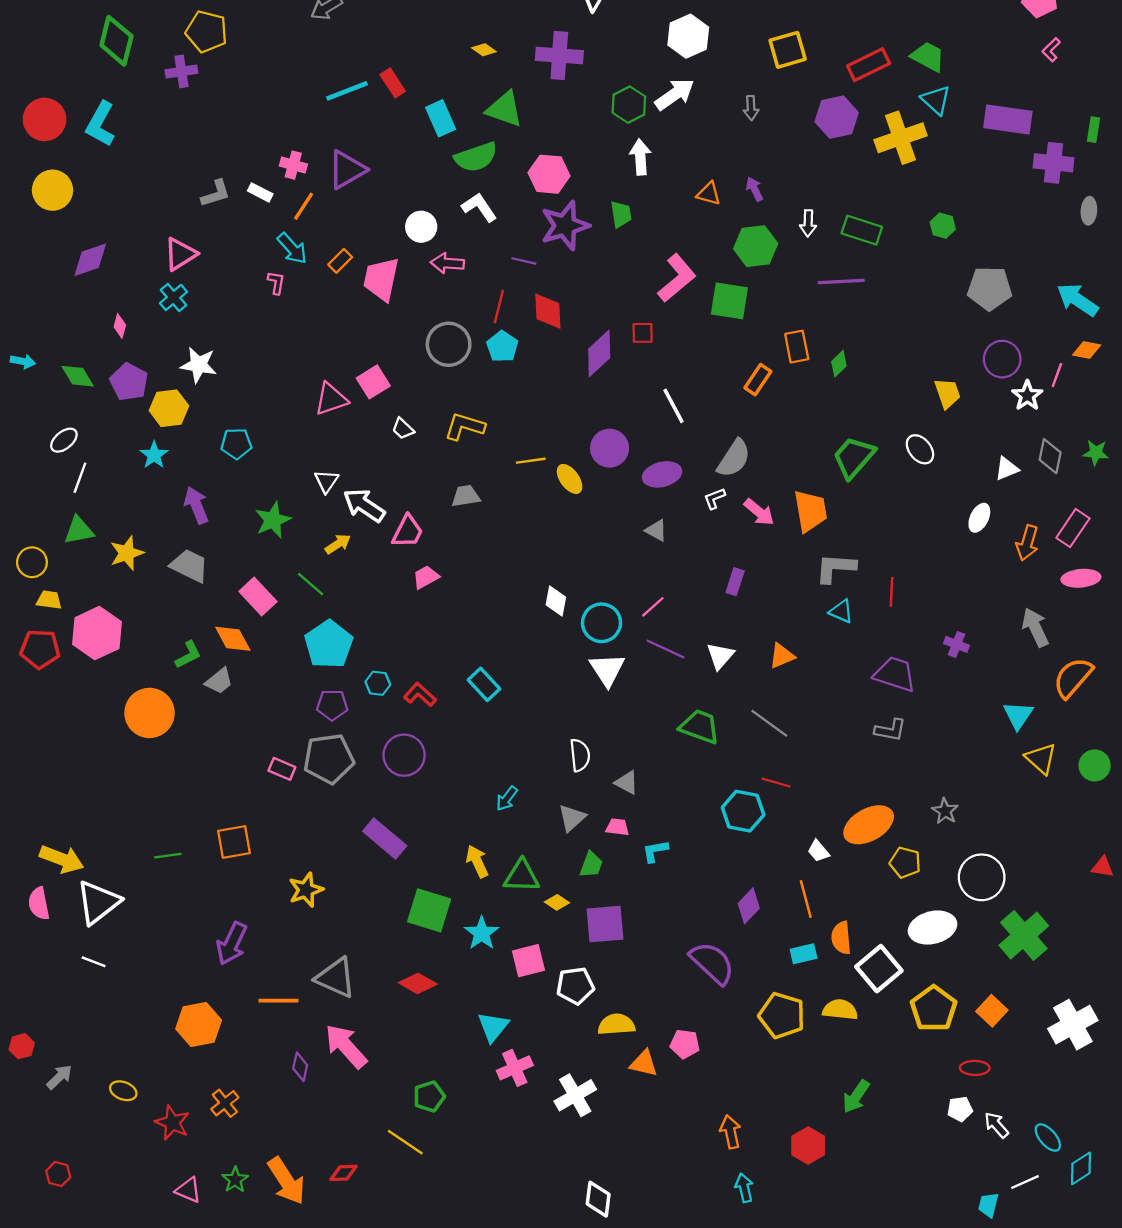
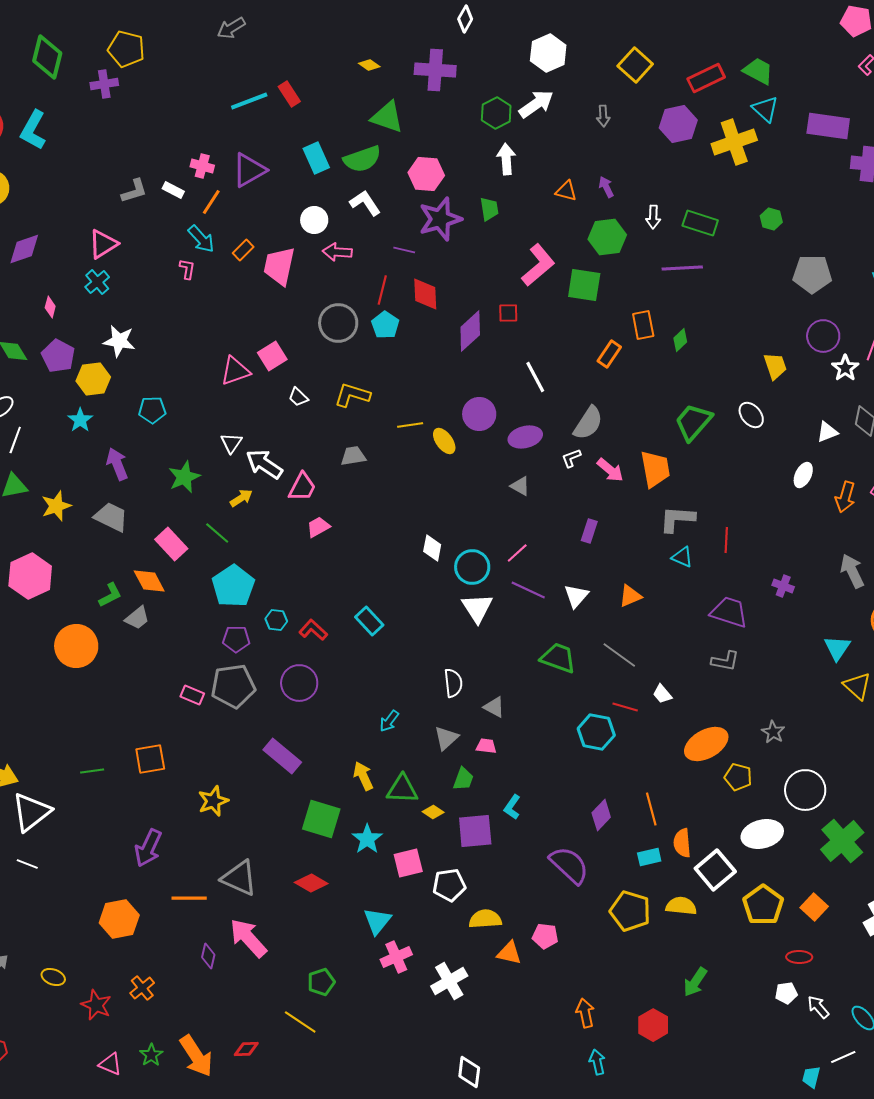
yellow square: (788, 50) -> (635, 65), turned -32
cyan rectangle: (441, 118) -> (316, 158), moved
cyan L-shape: (655, 851) -> (512, 807), moved, turned -45
white trapezoid: (818, 851) -> (662, 694), moved

